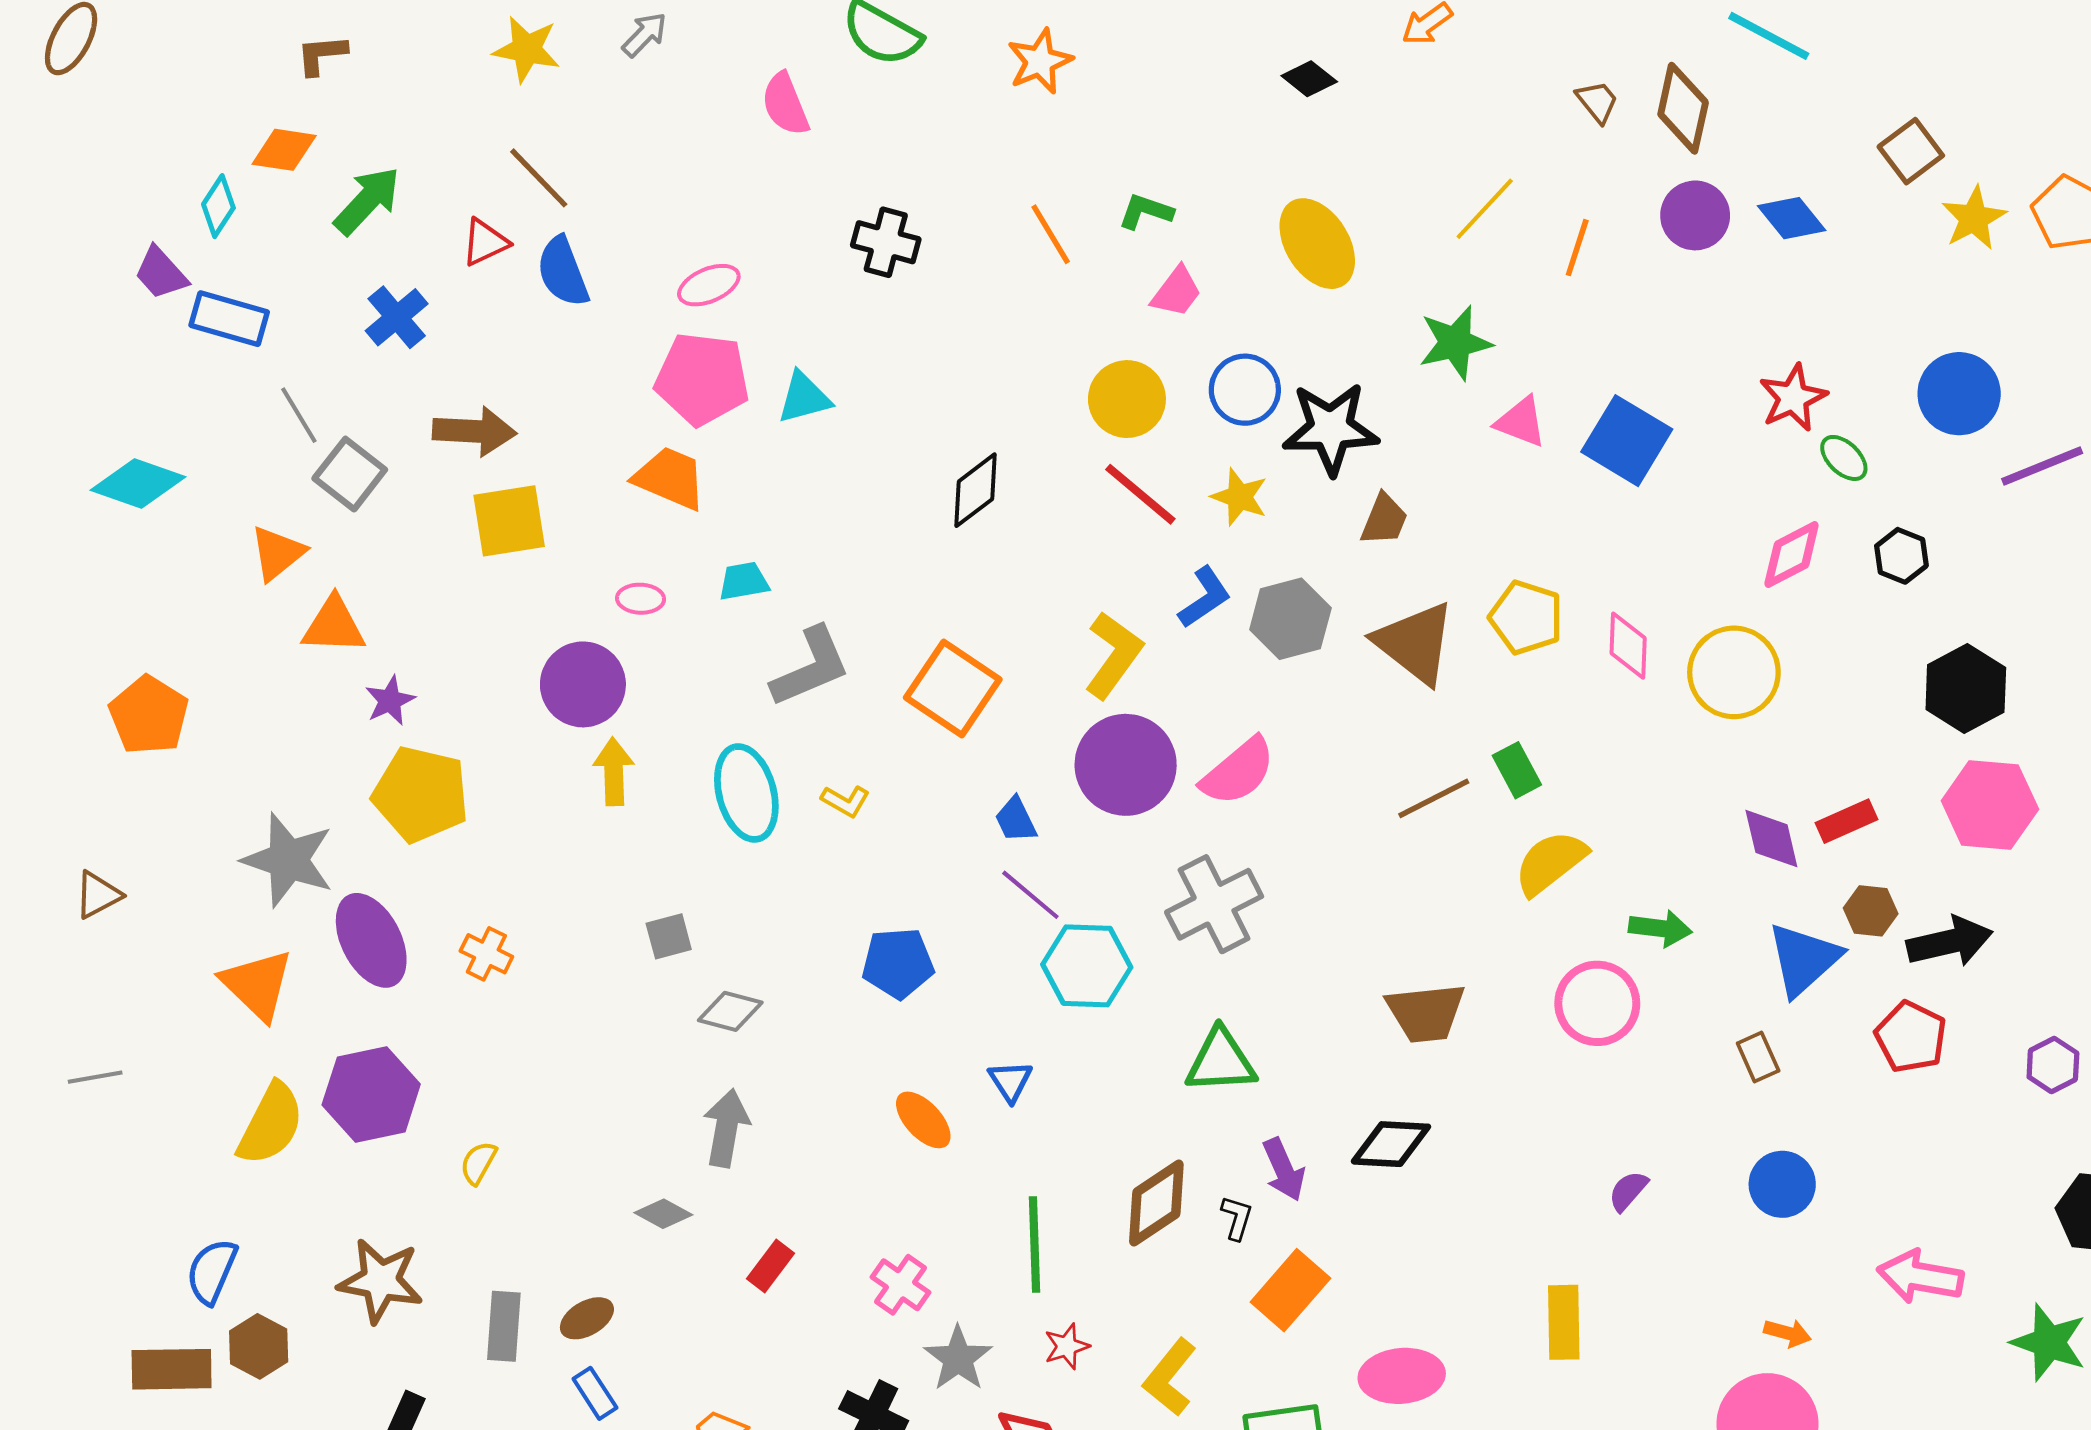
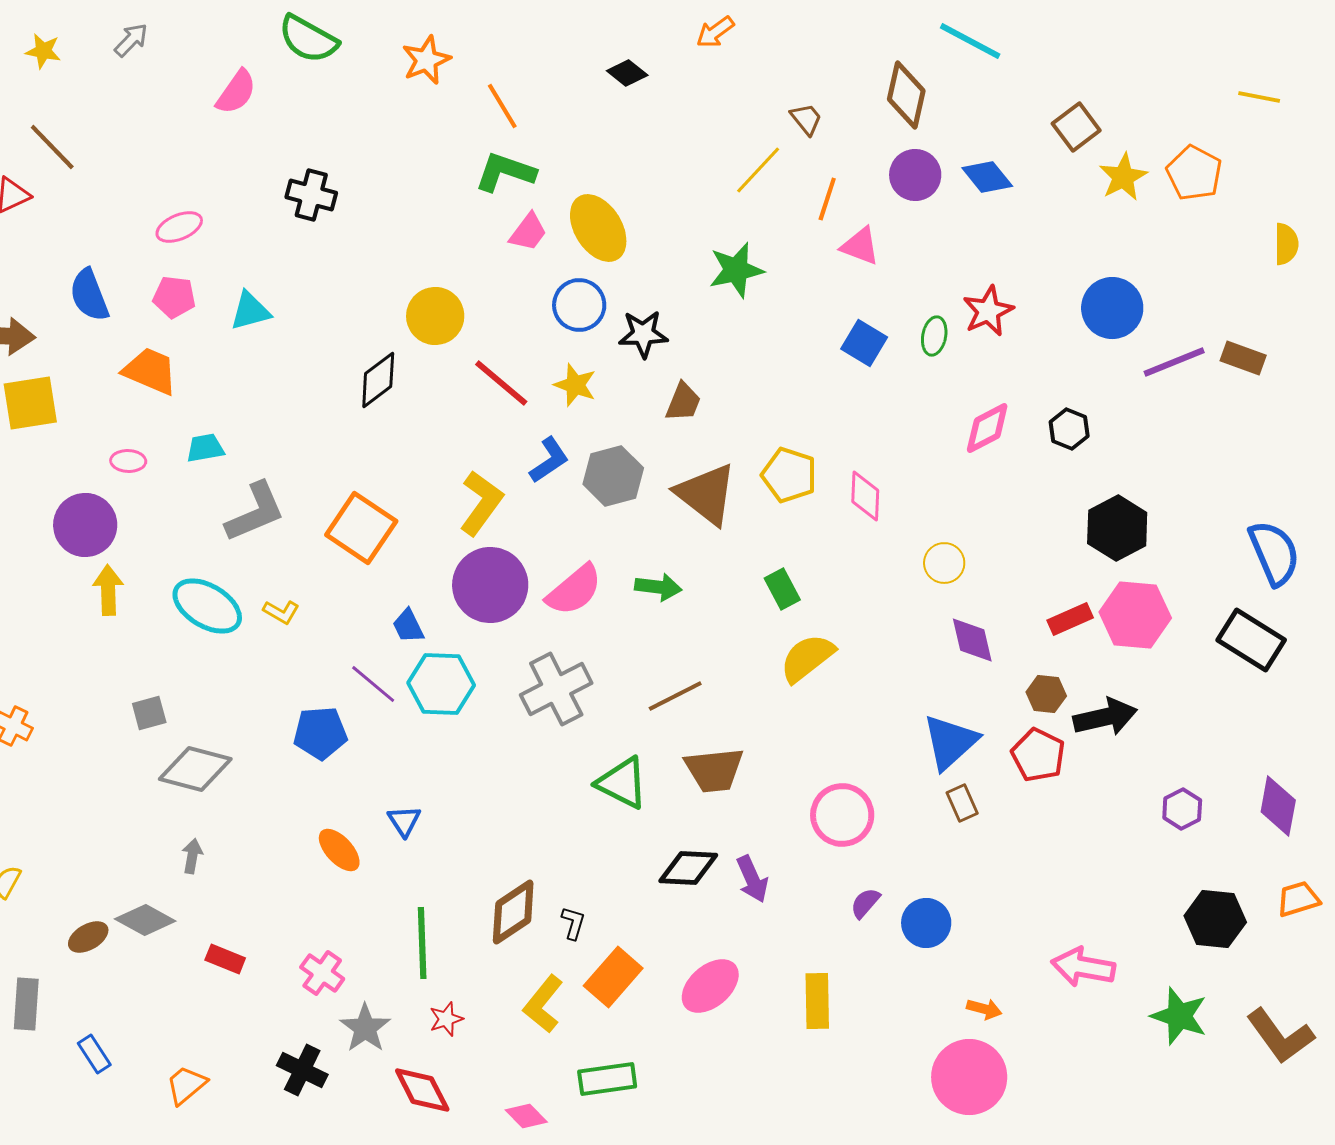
yellow star: (527, 49) -> (43, 51), size x0.7
brown trapezoid: (1597, 102) -> (806, 119), moved
pink semicircle: (785, 104) -> (236, 92), turned -123
green L-shape: (1146, 211) -> (505, 172), size x1.5
orange line: (1051, 234) -> (502, 106), moved
yellow ellipse: (1317, 244) -> (598, 228), moved
blue semicircle: (563, 272) -> (89, 295), moved
pink pentagon: (702, 379) -> (174, 297), size x0.6
yellow circle: (1127, 399) -> (435, 316), moved
pink triangle: (1521, 422) -> (860, 246), moved
black star: (1331, 429) -> (643, 334), size x0.7
blue square: (1627, 441) -> (864, 343), size x0.7
green ellipse: (1844, 458) -> (934, 336), moved, turned 57
yellow circle: (1734, 672) -> (944, 563), moved, size x0.6
cyan ellipse: (746, 793) -> (207, 606), turned -44
brown line: (1434, 798) -> (675, 696), moved
red rectangle: (1847, 821) -> (1070, 619), moved
purple line: (1030, 895) -> (373, 684), moved
green arrow: (1660, 928) -> (658, 587), moved
blue triangle: (1804, 959) -> (950, 742), moved
cyan hexagon: (1087, 966) -> (441, 684), moved
pink circle: (1597, 1003) -> (842, 815), moved
gray diamond: (730, 1011) -> (195, 769), size x1.5
red pentagon: (1911, 1037) -> (1038, 755), moved
green triangle: (1221, 1061) -> (622, 783), moved, turned 30
gray arrow: (726, 1128) -> (192, 856), size x0.6
purple arrow: (1284, 1170) -> (752, 879), moved
blue circle: (1782, 1184) -> (926, 923), moved
gray diamond: (663, 1214) -> (145, 920), size x1.4
red rectangle: (771, 1266) -> (225, 959), turned 75
brown ellipse: (587, 1318) -> (88, 937), moved
pink ellipse: (1402, 1376) -> (710, 986), moved, turned -36
yellow L-shape: (1170, 1377) -> (543, 1004), moved

